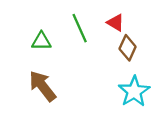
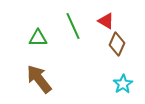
cyan star: (134, 91) -> (123, 84), size x0.7

